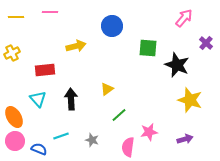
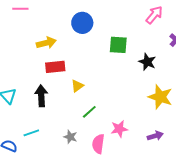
black star: (177, 65) -> (147, 62), size x0.7
red rectangle: (45, 70) -> (55, 67), moved
gray star: (92, 140) -> (70, 137), moved

